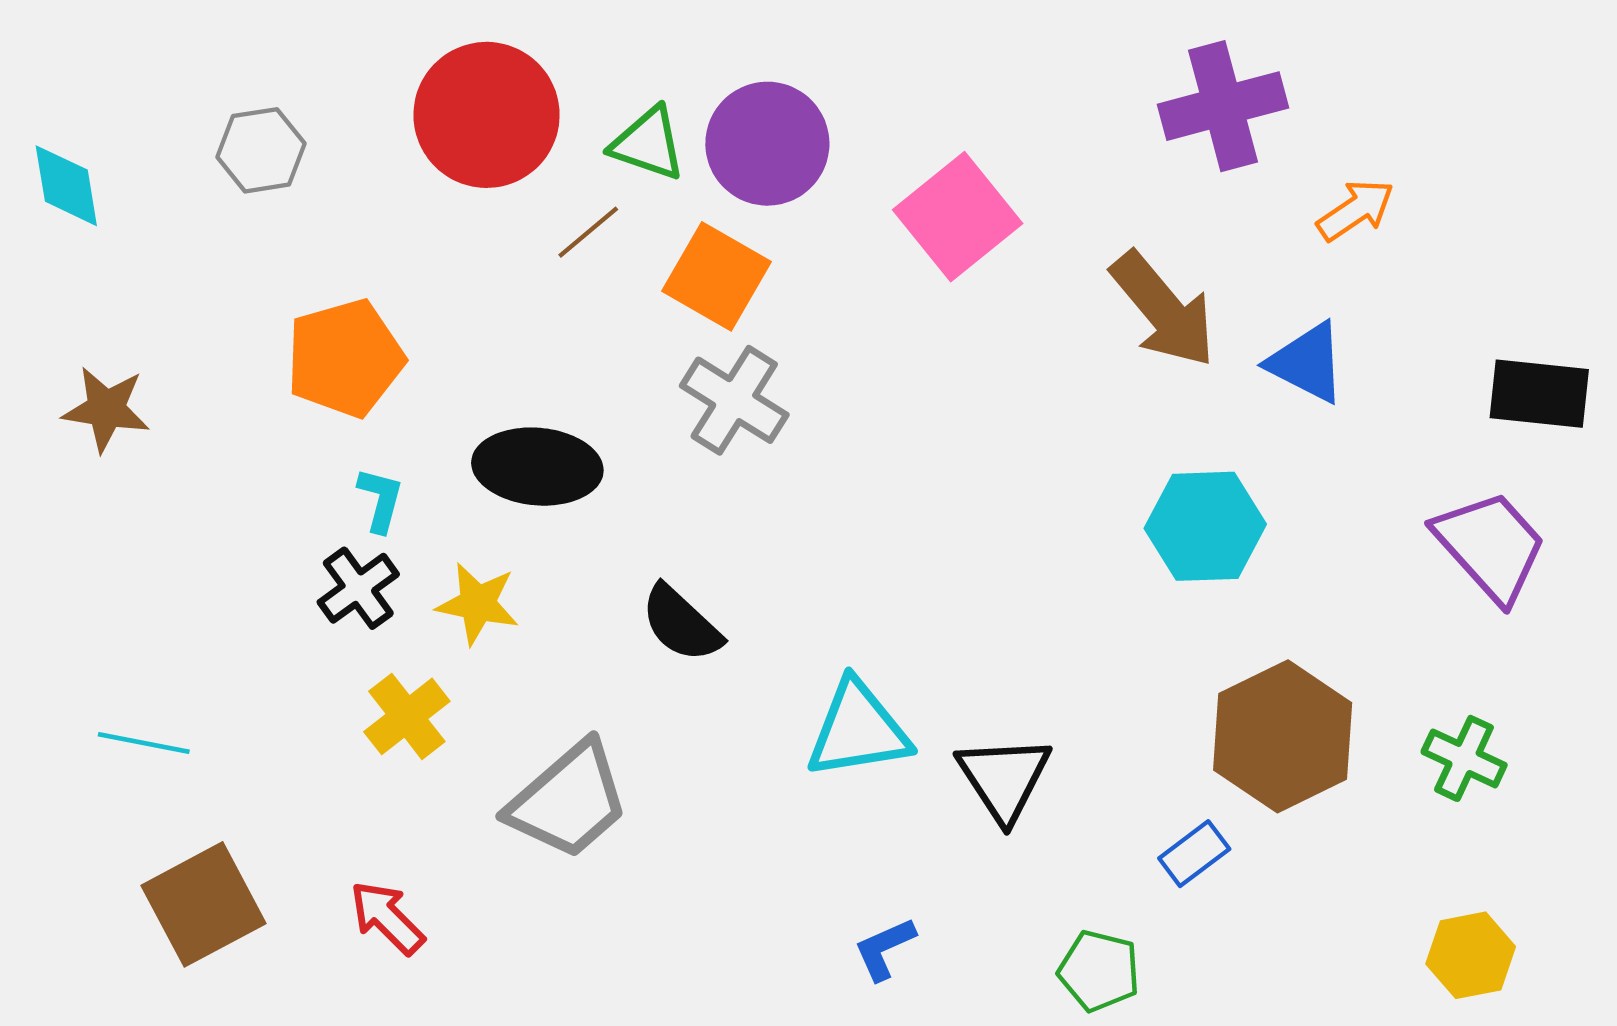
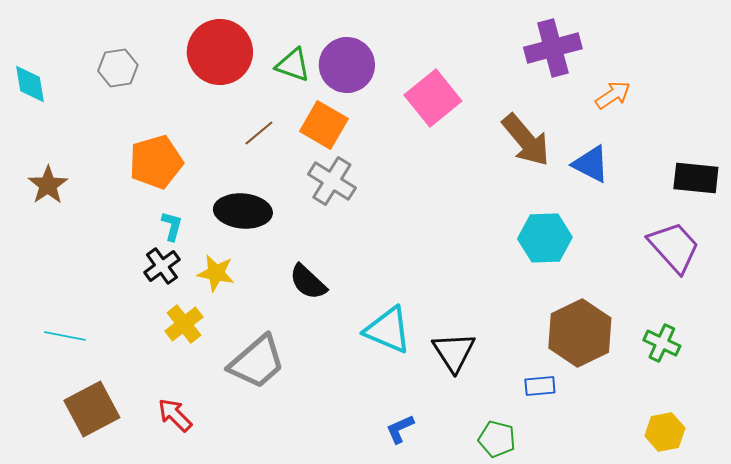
brown line: (588, 232) -> (259, 133), moved
brown star: (106, 409) -> (48, 185), turned 30
cyan triangle: (858, 730) -> (388, 330), turned 32
blue rectangle: (1194, 854) -> (540, 386), turned 32

